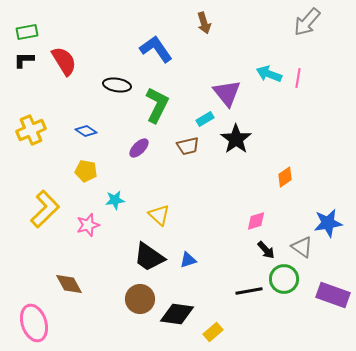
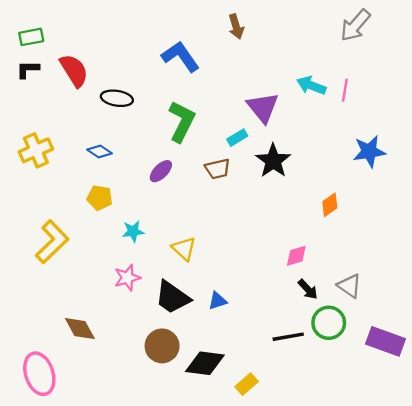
black ellipse: (117, 85) -> (117, 98), moved
blue star: (328, 223) -> (369, 151), moved
pink star: (88, 225) -> (127, 278), moved

